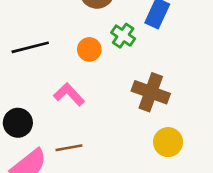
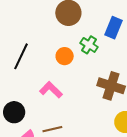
black line: (30, 47) -> (21, 56), turned -48

